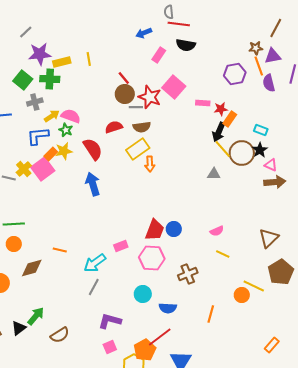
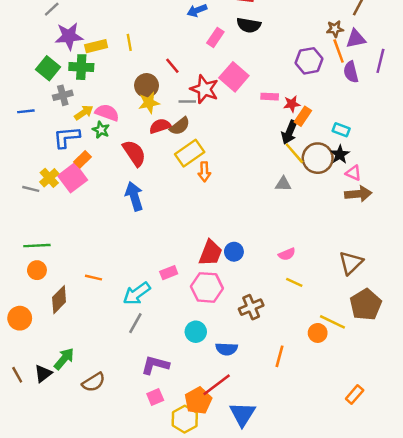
brown circle: (125, 94) -> (147, 85), moved
brown semicircle: (142, 127) -> (180, 126), moved, turned -30
yellow star: (64, 151) -> (149, 103), moved
brown diamond: (32, 268) -> (59, 300), turned -30

